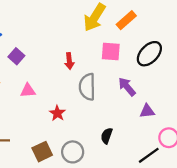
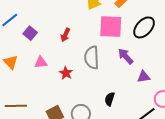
pink square: (111, 51) -> (111, 27), size x1.4
red arrow: (69, 61) -> (65, 35), moved, turned 32
red star: (57, 113) -> (66, 73), moved

